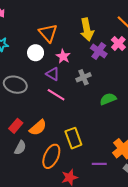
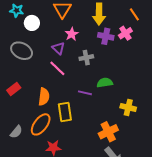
purple cross: (99, 51) -> (106, 36), turned -35
white circle: (36, 53) -> (32, 23), moved
orange semicircle: (38, 128) -> (44, 97), moved, turned -54
gray semicircle: (20, 148) -> (16, 132), moved
purple line: (99, 164) -> (85, 93), moved

